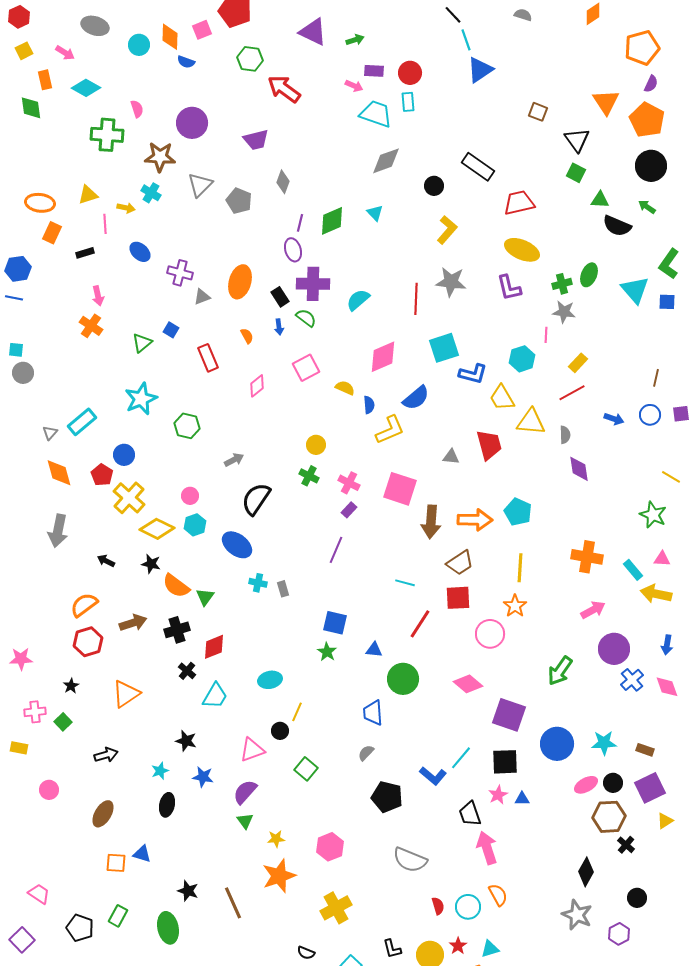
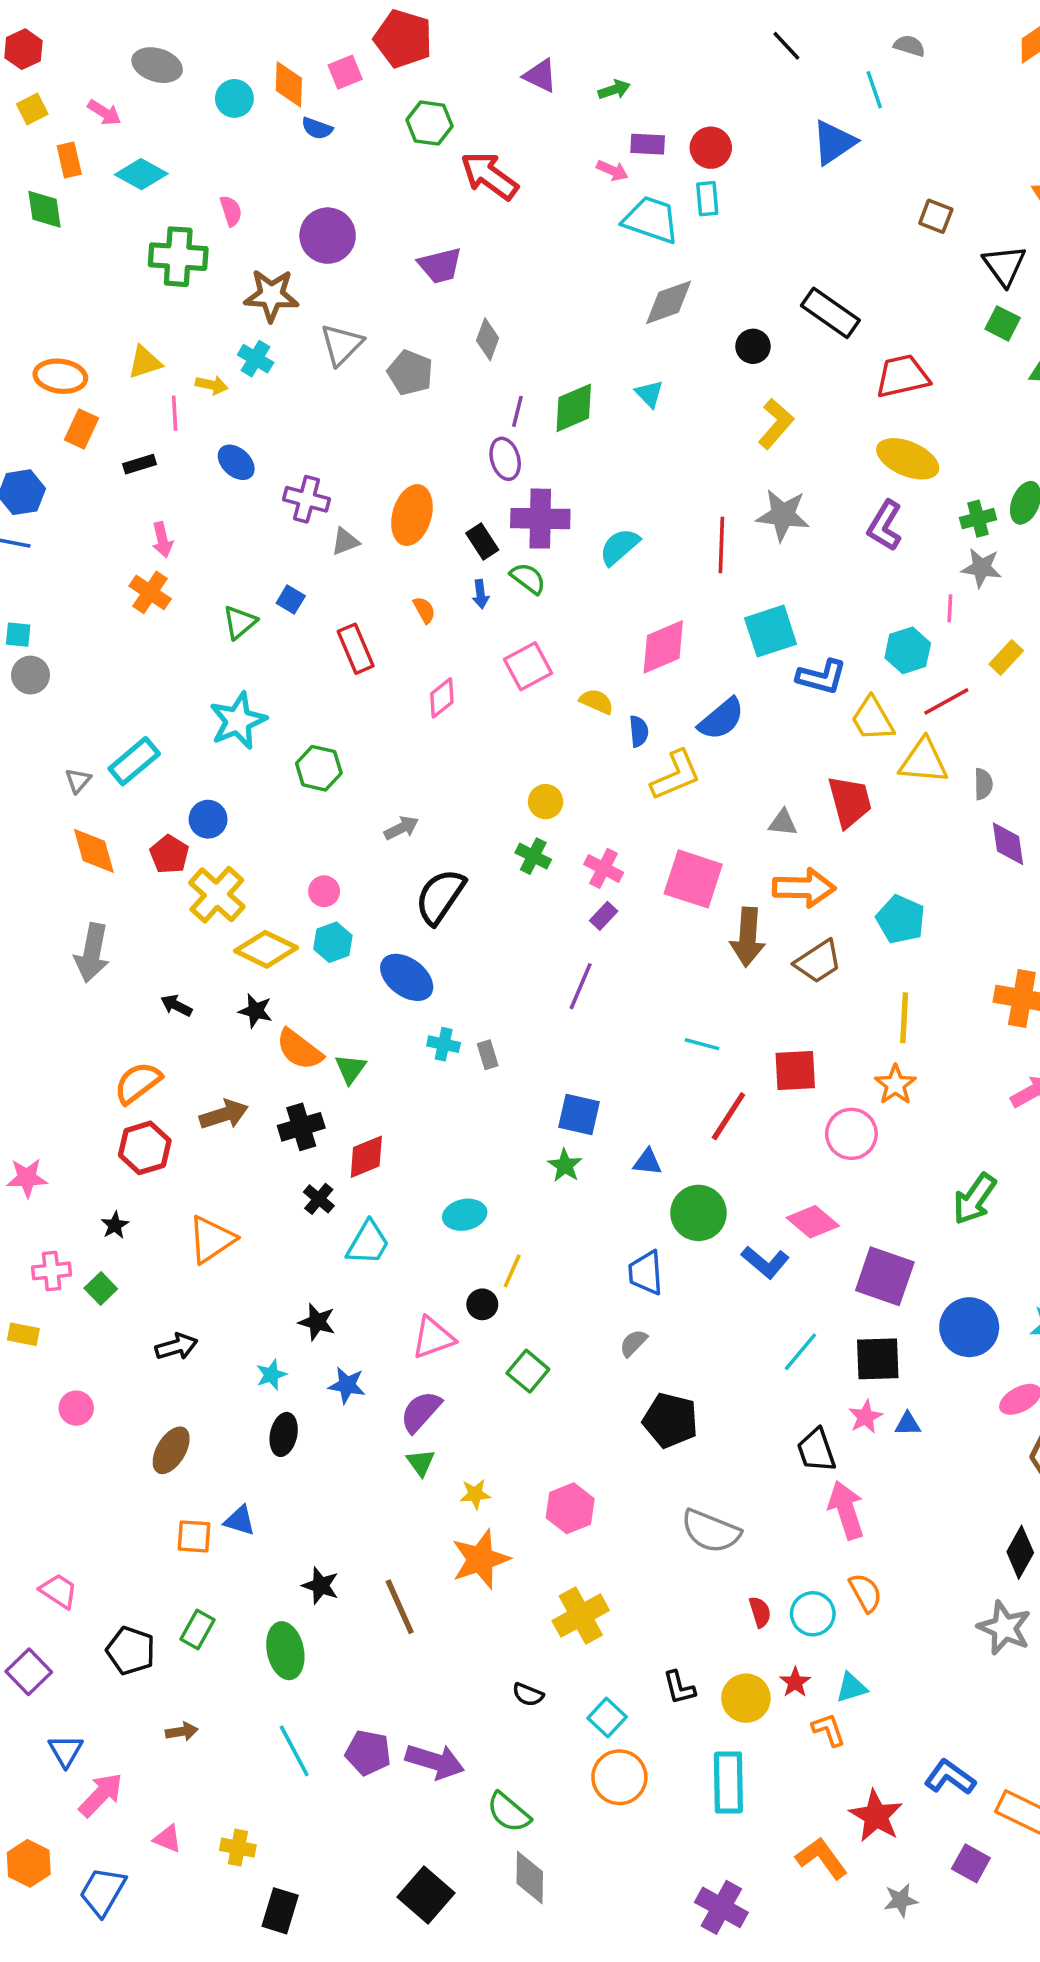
purple triangle: (313, 32) -> (540, 76), size x0.7
cyan line: (466, 40) -> (874, 90), moved
purple L-shape: (509, 288) -> (885, 526), turned 44
red line: (572, 393) -> (946, 701), moved
orange arrow: (475, 520) -> (804, 888), moved
brown trapezoid: (460, 563) -> (818, 962), moved
blue L-shape: (433, 776) -> (765, 1262), moved

